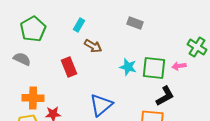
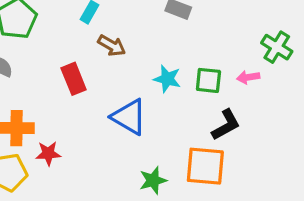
green square: (154, 68) -> (208, 80), size x0.7
blue triangle: (101, 105) -> (129, 117), moved, turned -50

